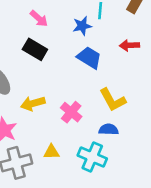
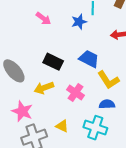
black rectangle: (35, 49) -> (53, 62), moved
blue trapezoid: (89, 58) -> (89, 59), moved
yellow triangle: (52, 152) -> (62, 126), turned 32

